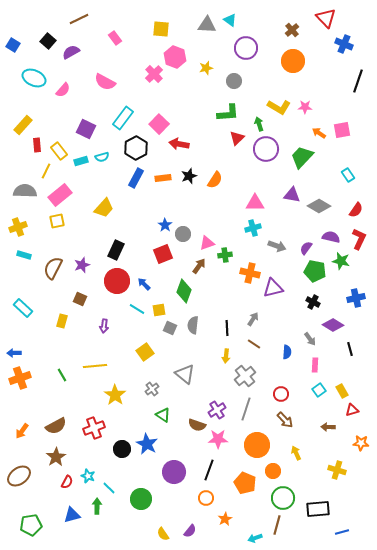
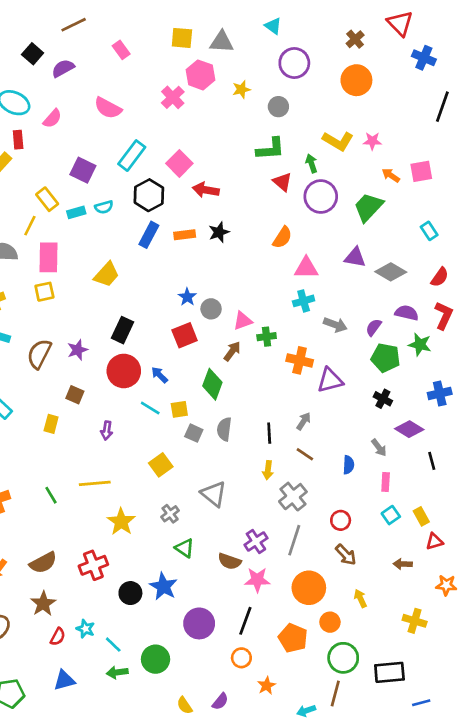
gray triangle: (207, 25) -> (222, 42), moved
red triangle: (237, 138) -> (282, 182), turned -35
red rectangle: (37, 145) -> (18, 140), moved
orange semicircle: (215, 180) -> (282, 237), moved
pink rectangle: (60, 195) -> (48, 257), turned -50
green arrow: (97, 506) -> (117, 672), moved, turned -98

